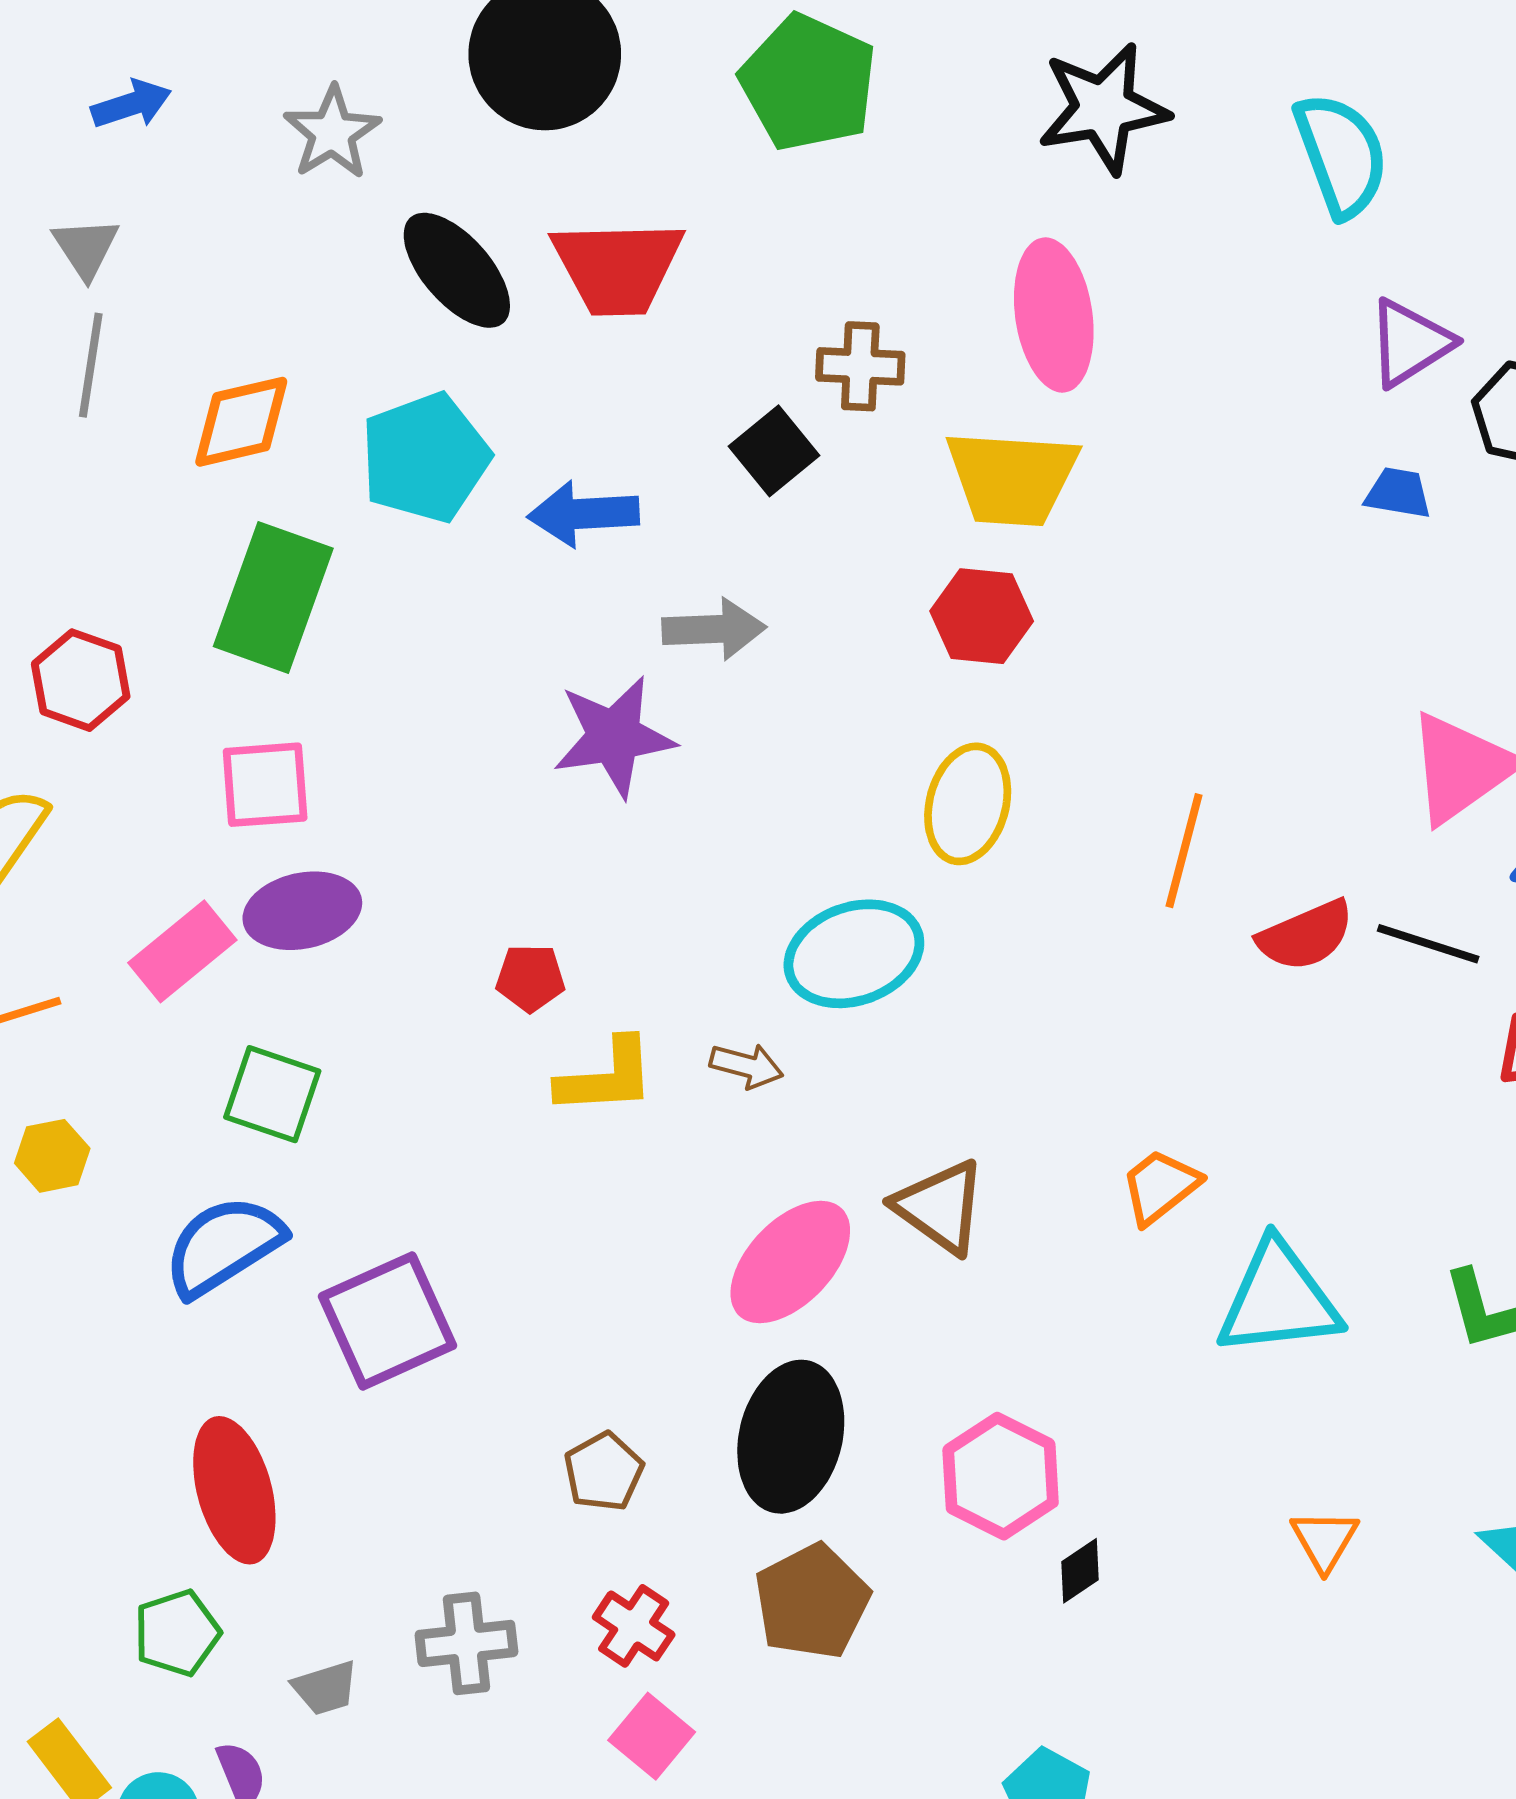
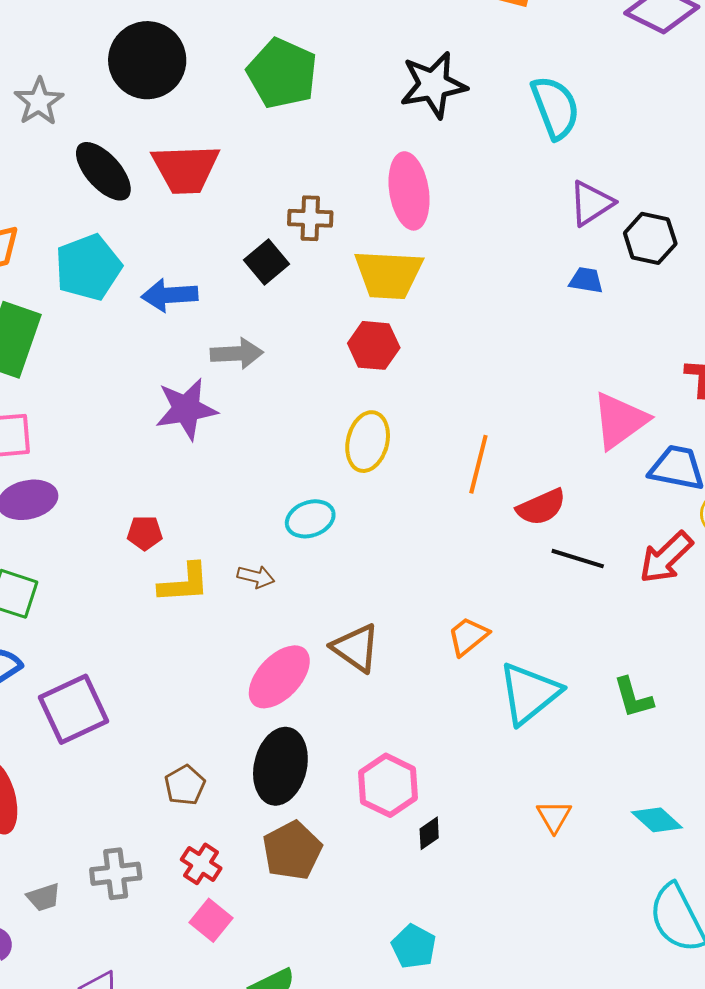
black line: (1428, 944) -> (578, 559), moved
cyan ellipse: (854, 954) -> (310, 519), size x0.7
cyan triangle: (1279, 1299) -> (529, 693), turned -32

